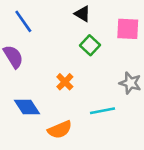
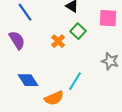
orange cross: (65, 82) -> (58, 41), moved
cyan line: (103, 111) -> (75, 81), moved, turned -48

